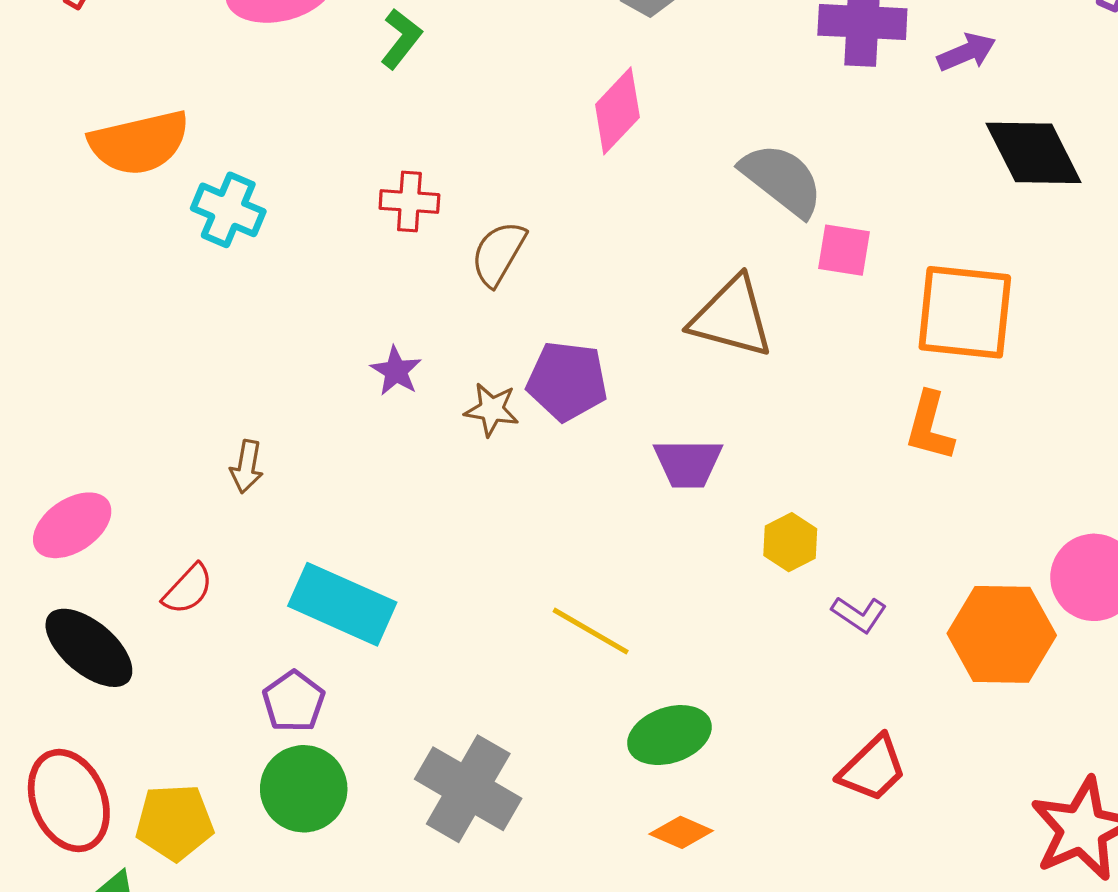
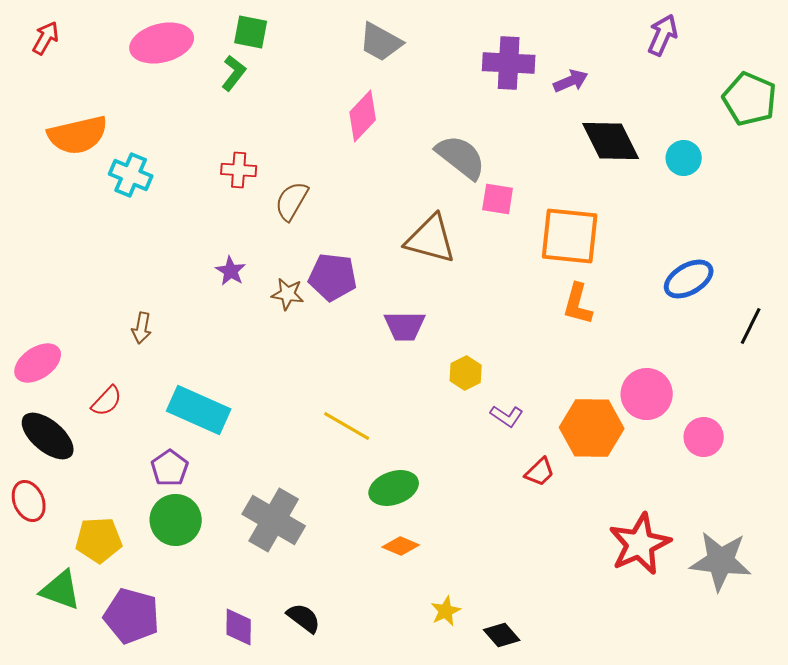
orange L-shape: (930, 426) -> (578, 304), moved
red trapezoid: (873, 769) -> (540, 472), moved, size x0.7
red ellipse: (69, 801) -> (29, 501), moved, size x0.7

